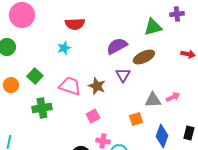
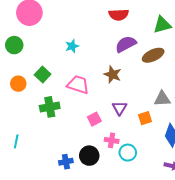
red semicircle: (75, 24) -> (119, 15), moved
purple triangle: (123, 75) -> (120, 108), moved
brown star: (97, 86) -> (113, 74), moved
pink square: (93, 116) -> (94, 119), moved

